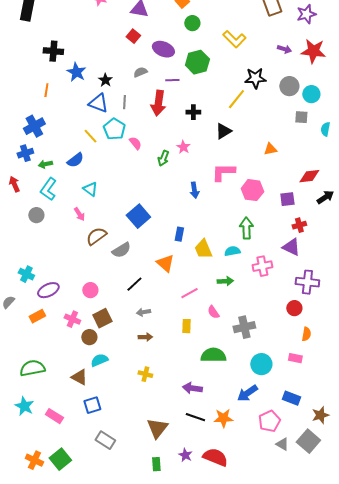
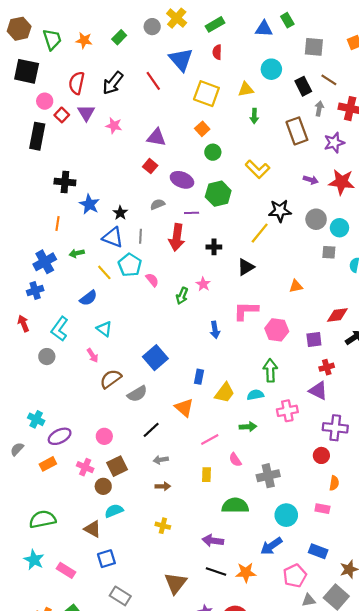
green arrow: (45, 164) -> (77, 253), moved
yellow trapezoid: (203, 249) -> (225, 393), turned -120
gray triangle: (282, 444) -> (309, 600), turned -40

